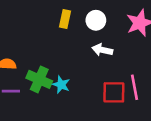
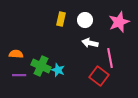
pink line: (134, 87) -> (110, 58), moved
red square: (114, 92) -> (99, 76), turned 36

